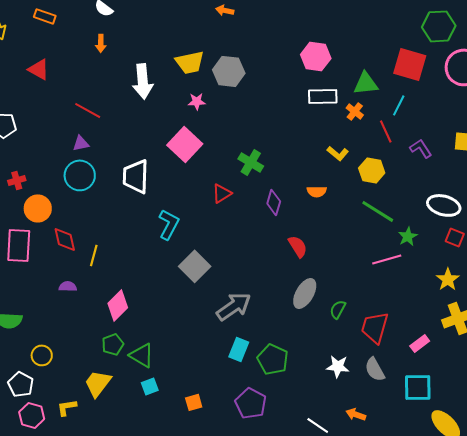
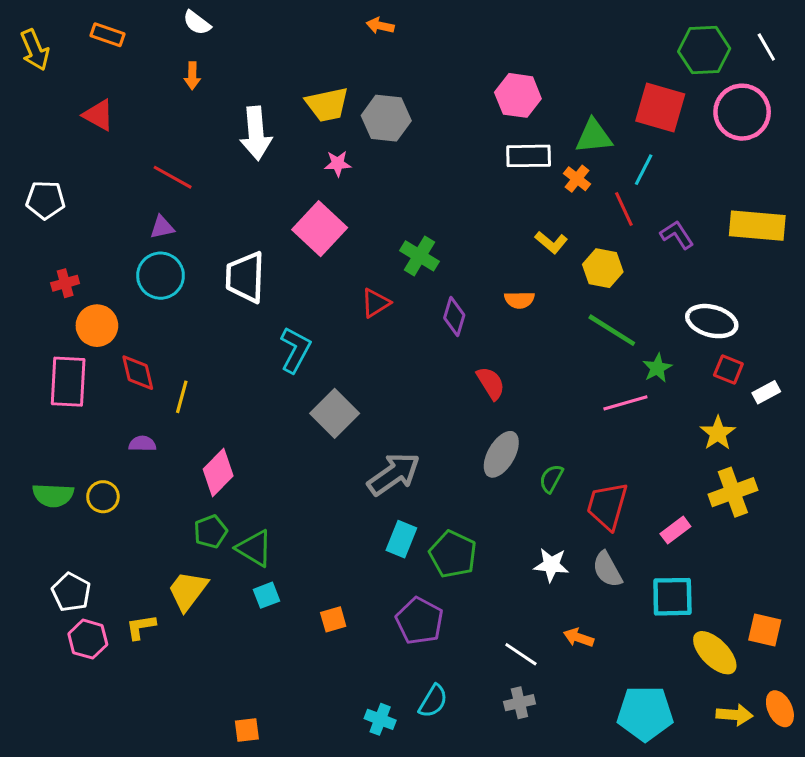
yellow circle: (42, 355) -> (103, 497), moved

